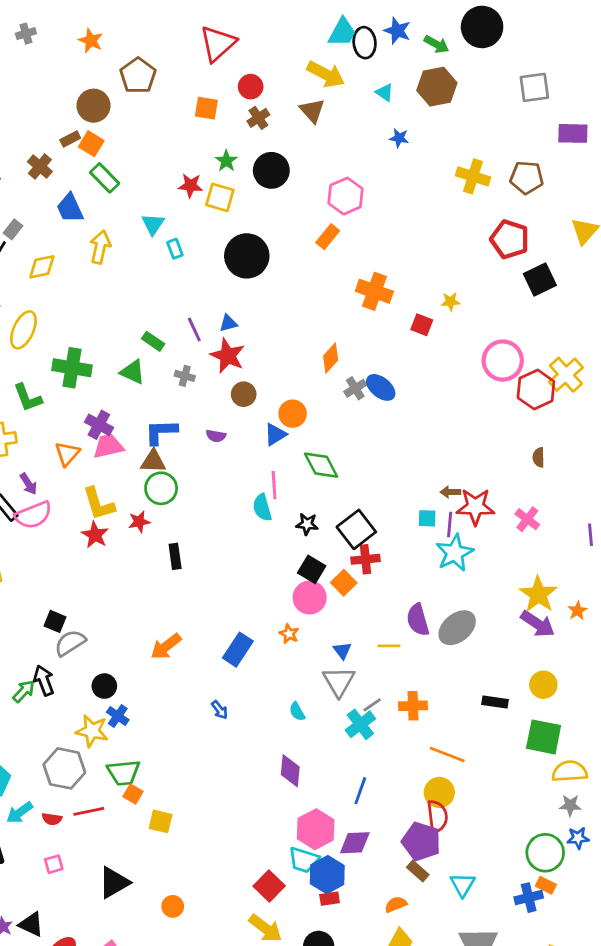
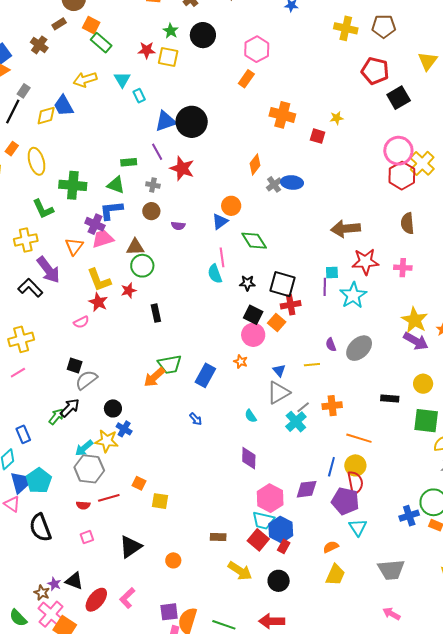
orange square: (91, 144) -> (91, 25), moved
green rectangle: (105, 178) -> (101, 43), moved
blue trapezoid: (70, 208) -> (64, 106), moved
yellow arrow: (100, 247) -> (85, 80), moved, turned -115
black circle: (247, 256) -> (192, 122), moved
blue triangle: (228, 323) -> (166, 121), moved, size x1.6
yellow ellipse: (23, 330) -> (36, 161), turned -36
green rectangle: (153, 341) -> (129, 162), turned -35
pink circle: (503, 361) -> (398, 151), moved
blue ellipse: (381, 387) -> (292, 182), turned -30
brown circle: (244, 394) -> (151, 211), moved
blue L-shape: (161, 432) -> (111, 210), moved
brown semicircle: (539, 457) -> (407, 223), size x1.5
purple arrow: (28, 484) -> (48, 270), size x1.8
brown arrow: (450, 492) -> (346, 229), moved, size x2.0
pink semicircle: (33, 515) -> (81, 322), moved, size x0.6
pink cross: (527, 519) -> (403, 268), turned -30
purple line: (450, 524) -> (325, 287), moved
black square: (356, 529) -> (282, 284), turned -32
purple semicircle: (418, 620) -> (331, 345), size x0.6
black arrow: (44, 680) -> (70, 408), turned 70
gray triangle: (339, 681) -> (278, 393), turned 35
green trapezoid: (124, 773) -> (170, 364), moved
blue line: (360, 791) -> (331, 467), moved
cyan arrow: (20, 813) -> (84, 448), moved
purple diamond: (355, 843) -> (307, 489), moved
brown rectangle: (418, 871) -> (218, 537), moved, turned -35
cyan triangle: (463, 885) -> (358, 527), moved
red square: (269, 886) -> (258, 540), moved
blue cross: (529, 898) -> (409, 516), moved
red rectangle: (330, 899) -> (284, 546), turned -48

